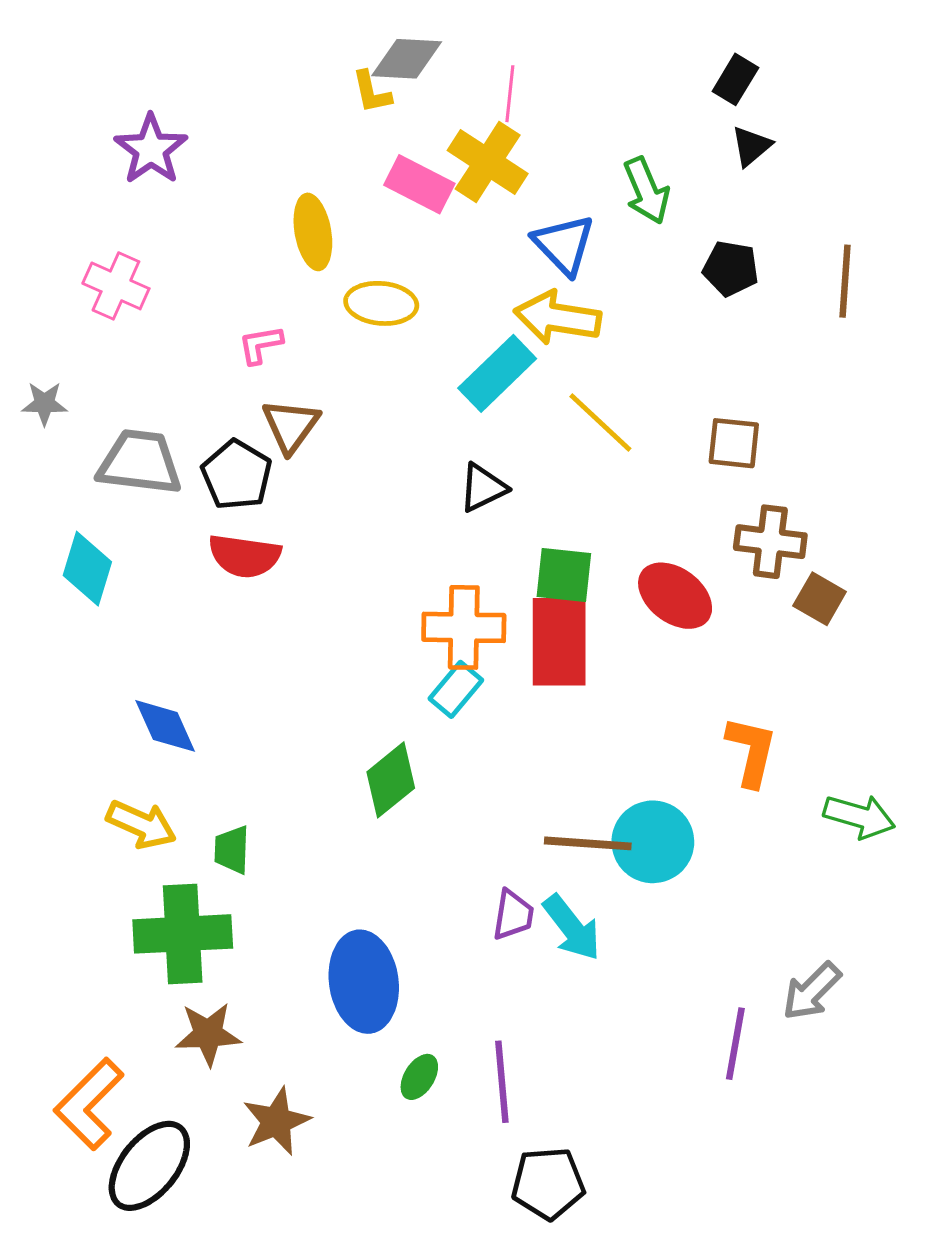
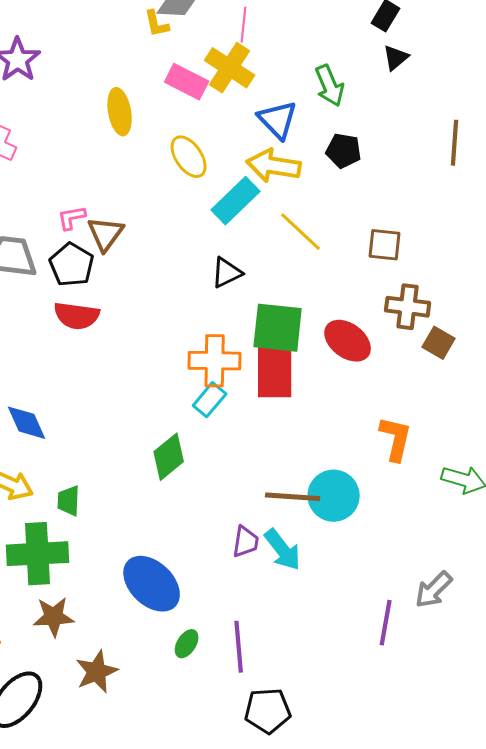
black pentagon: (731, 268) -> (344, 151), moved
yellow ellipse: (381, 303) -> (189, 157), moved, turned 51
pink L-shape: (260, 345) -> (72, 218), moved
green square: (564, 575) -> (278, 328), size x1.4
blue ellipse: (364, 982) -> (152, 584), turned -38

